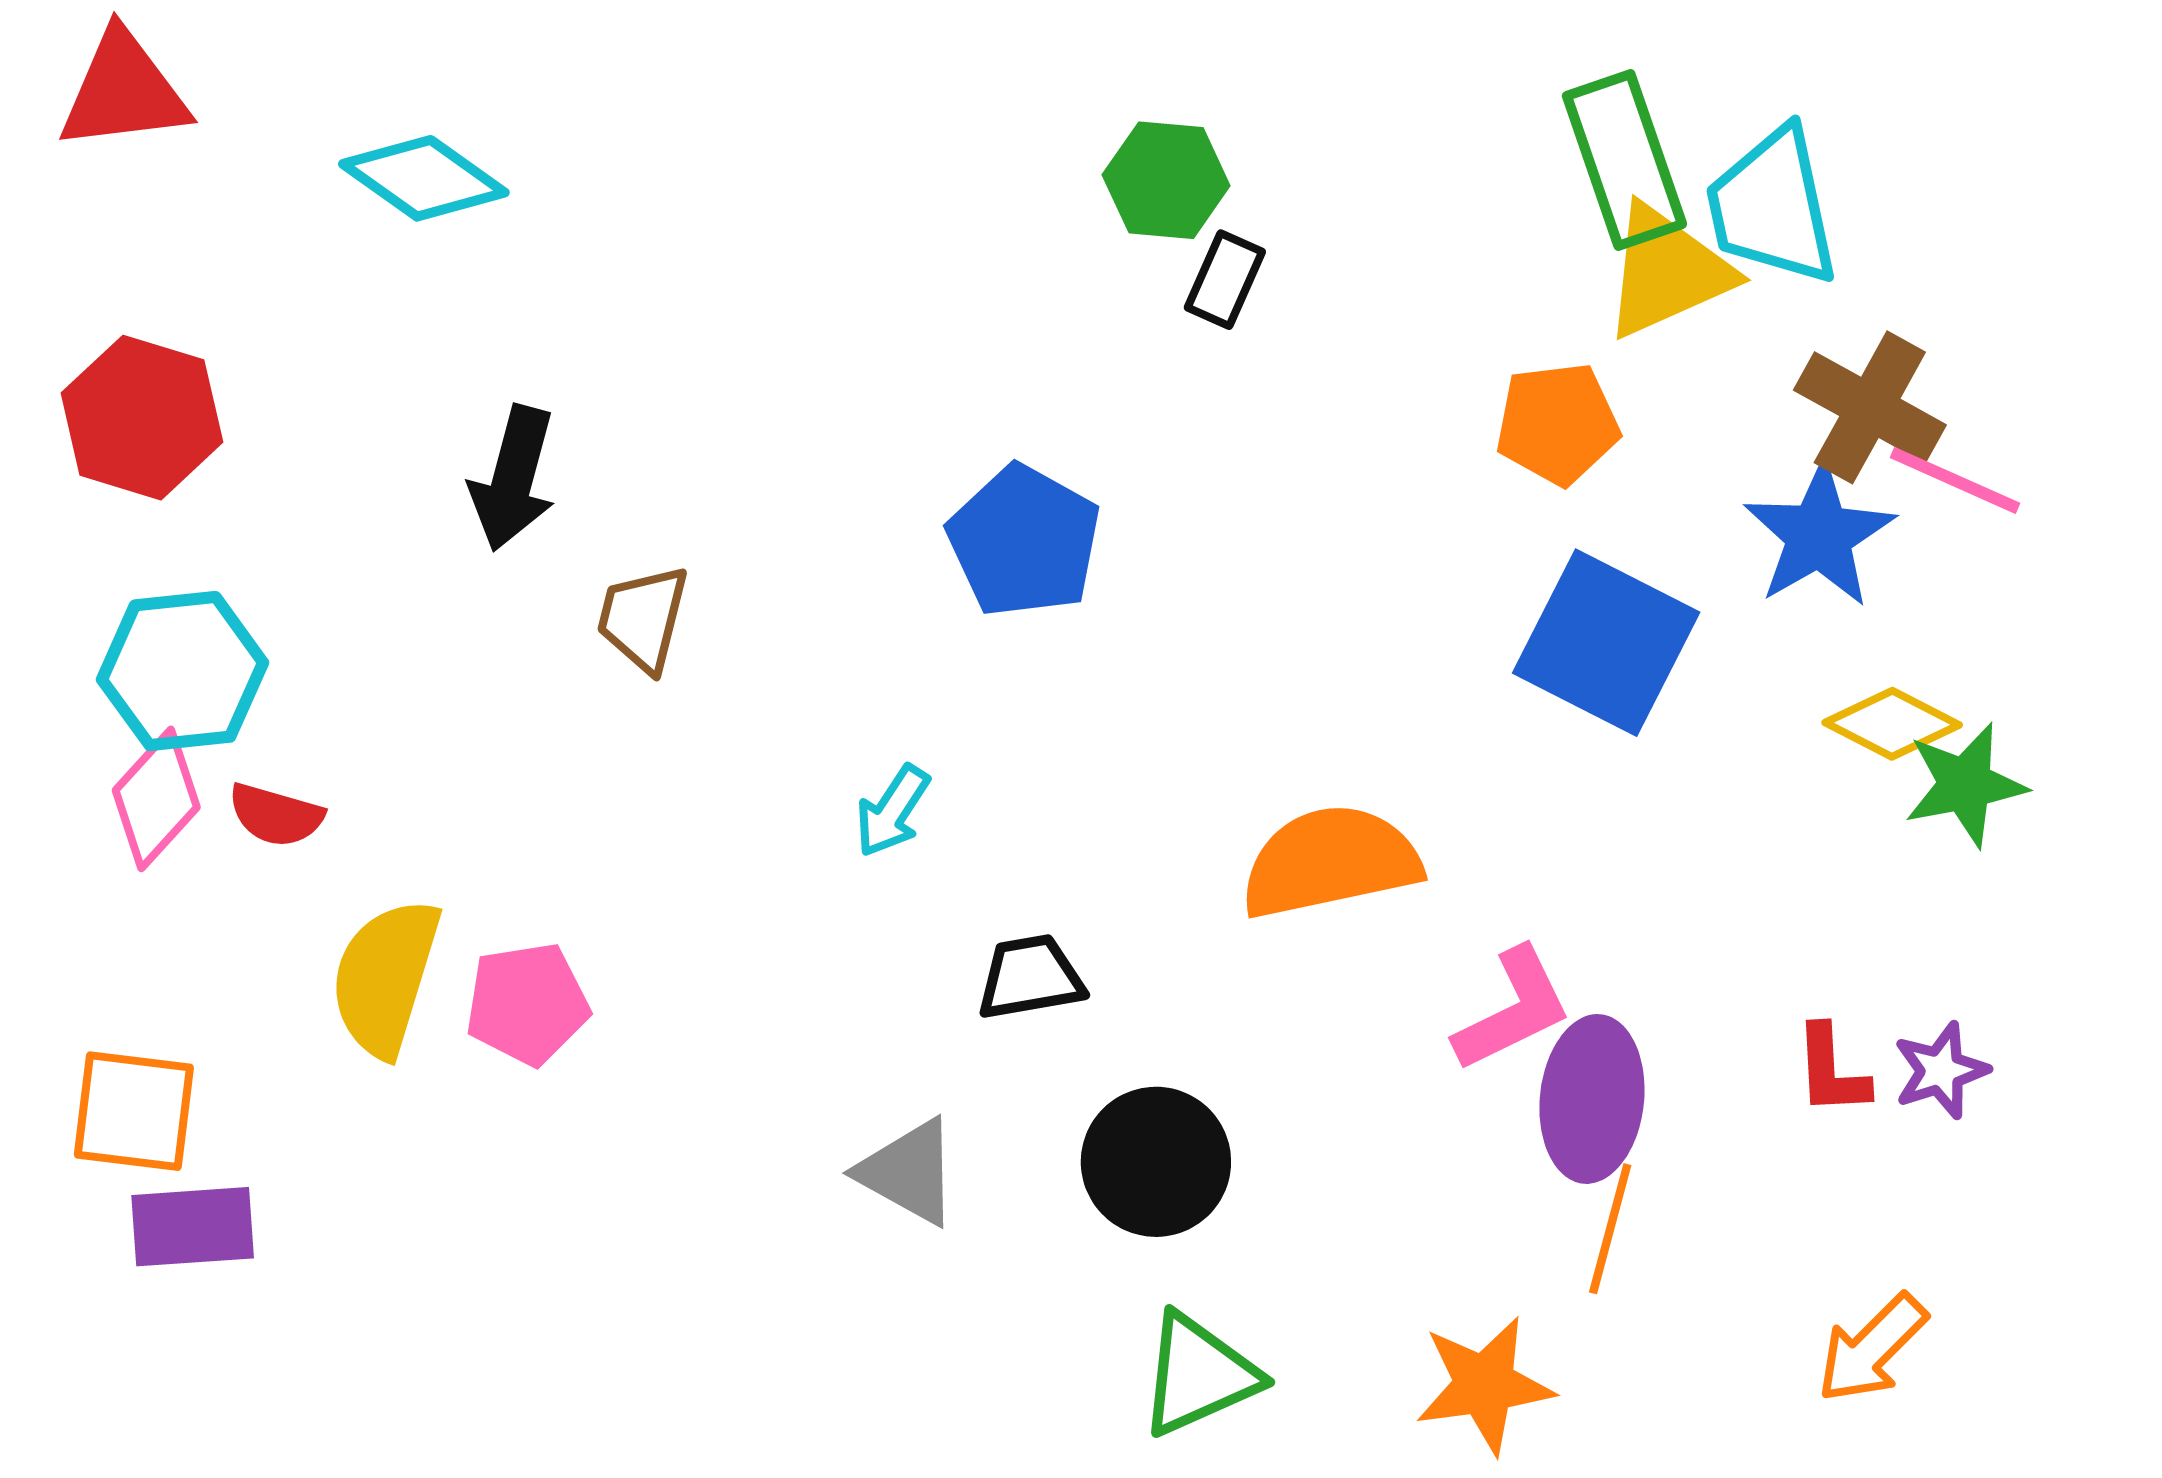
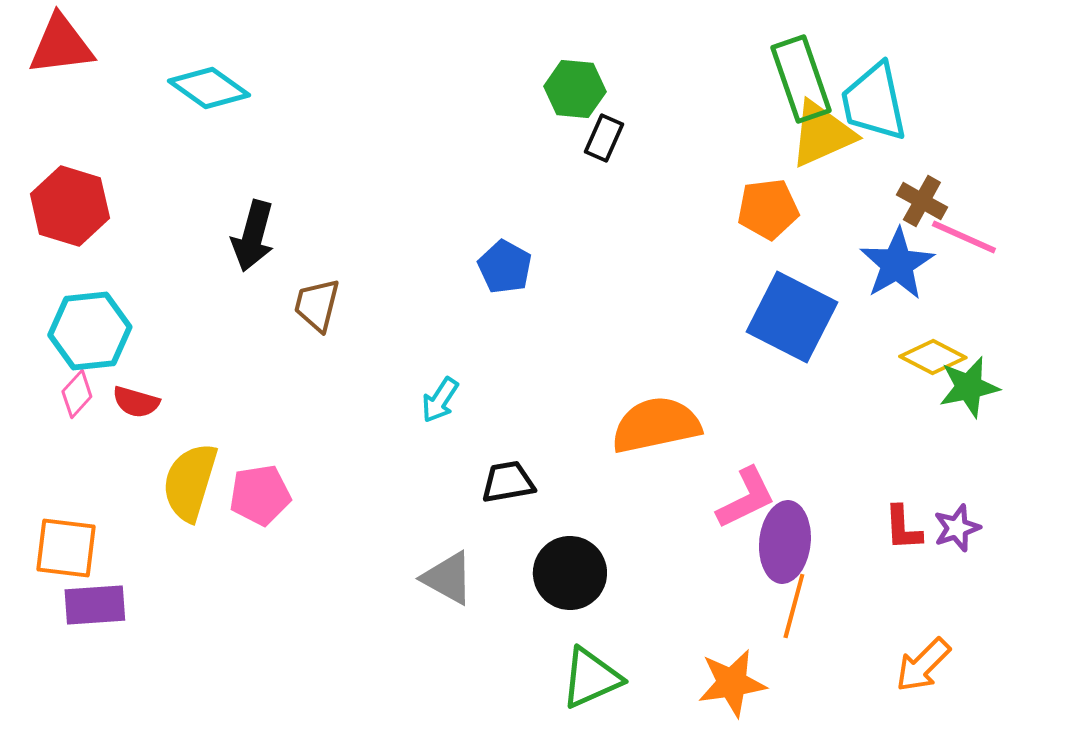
brown cross: (1870, 407) -> (922, 201), size x0.7
blue pentagon: (1024, 541) -> (505, 267), size x0.7
pink diamond: (156, 799) -> (77, 394), size x0.7

